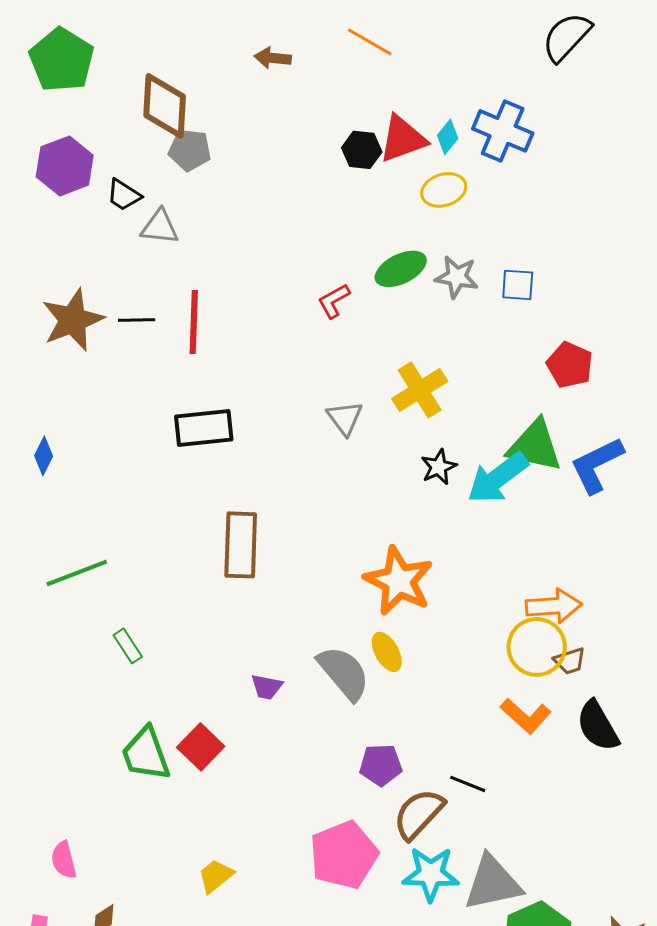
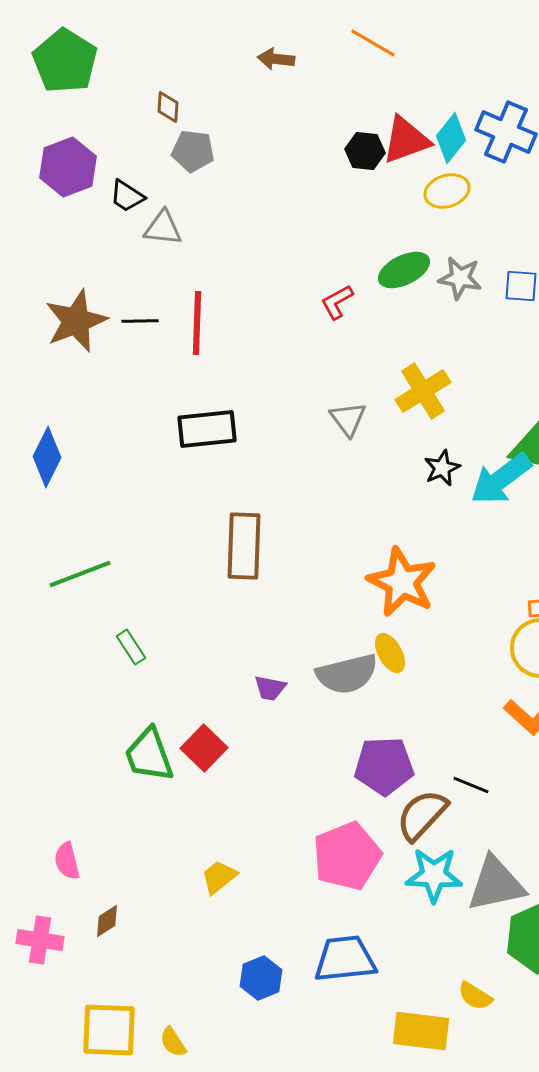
brown diamond: (165, 106) -> (168, 107), size x0.5
cyan diamond: (448, 137) -> (451, 138), size x1.4
blue diamond: (44, 456) -> (47, 457), size x1.5
gray semicircle: (344, 673) -> (347, 674), turned 116
purple pentagon: (381, 765) -> (384, 766), size x1.4

